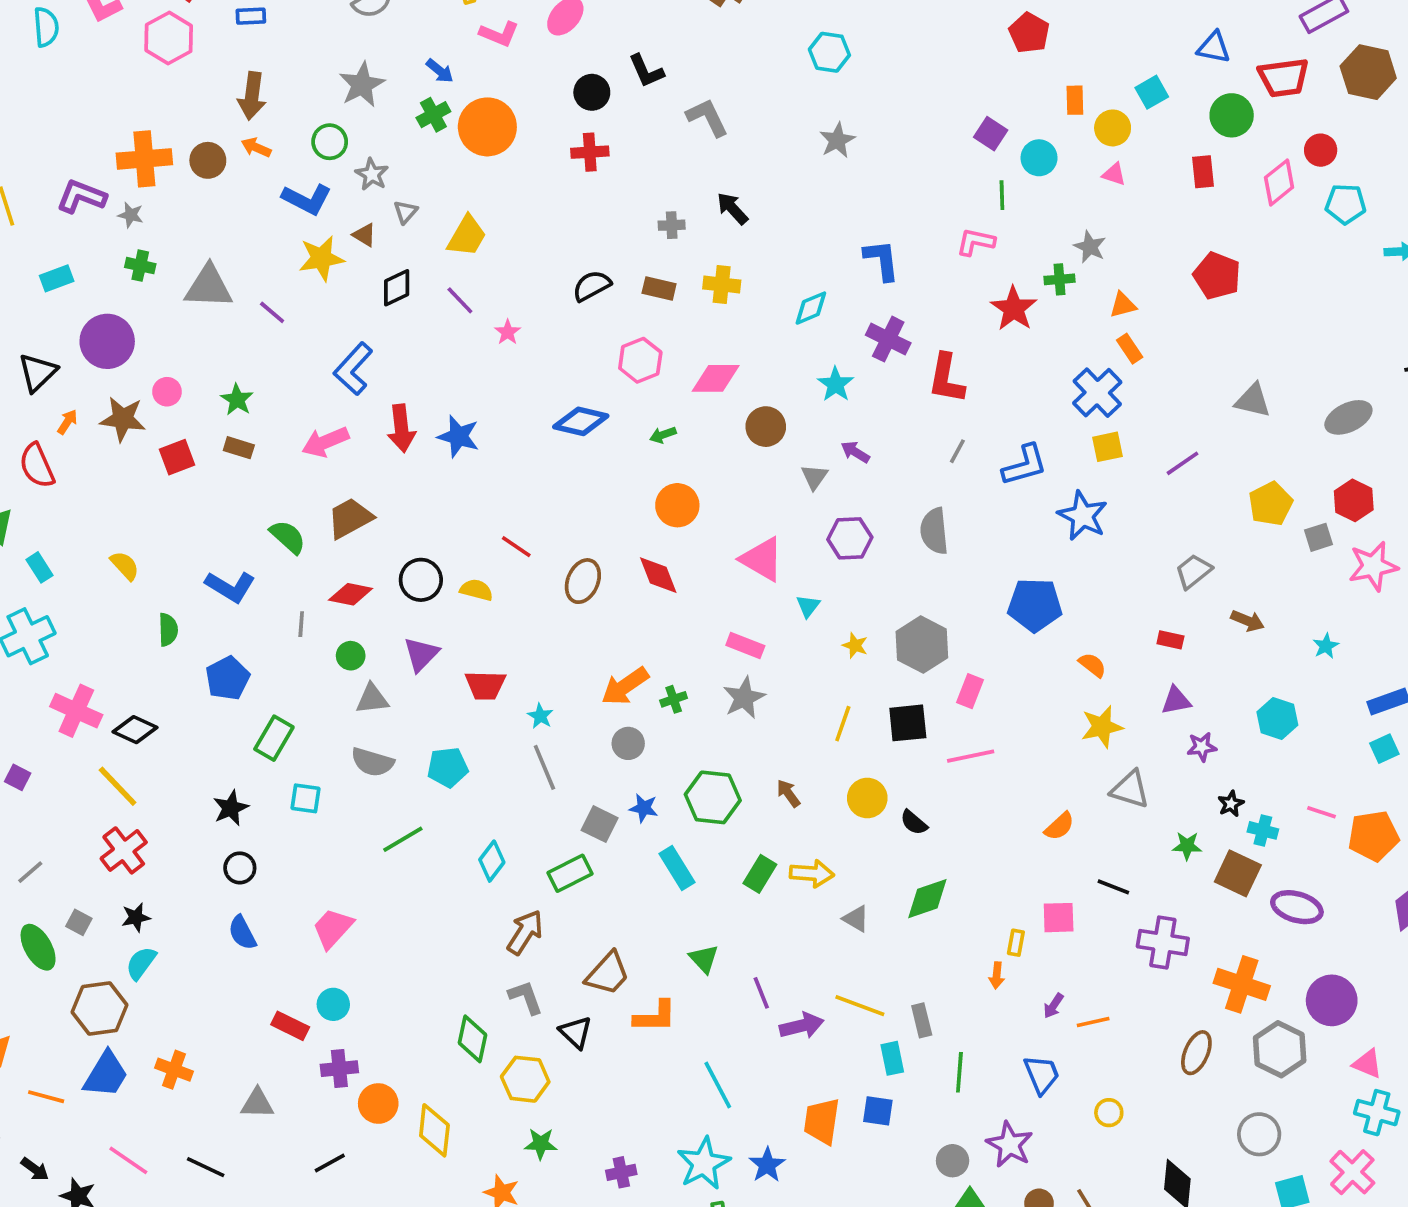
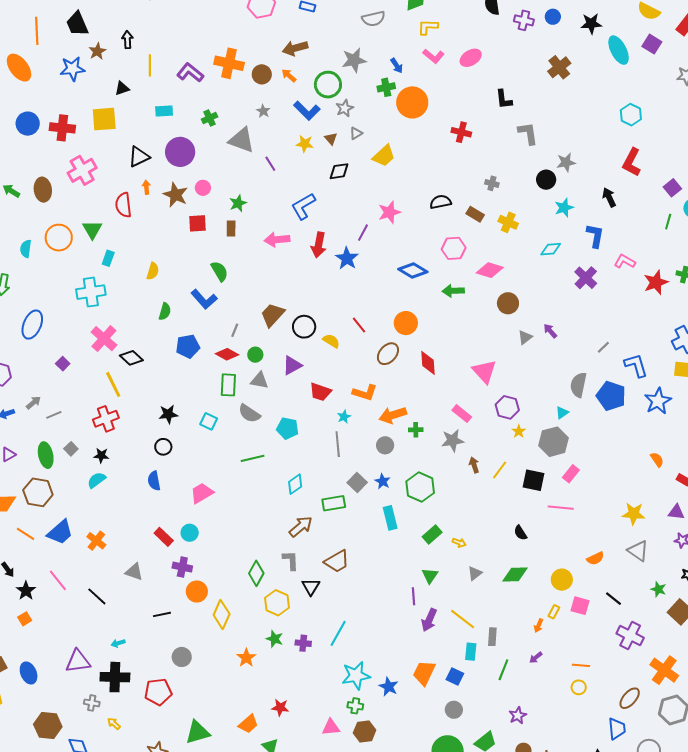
cyan hexagon: (829, 52) -> (631, 115), moved
black circle: (592, 92) -> (546, 180), moved
brown arrow: (252, 96) -> (295, 48), turned 50
gray star: (837, 140) -> (566, 162), moved
green circle: (330, 142) -> (328, 85), size x1.4
black arrow: (732, 208) -> (609, 197), moved
gray star: (131, 215) -> (263, 111), moved
pink L-shape: (976, 242) -> (625, 261), moved
yellow star: (321, 258) -> (305, 144), size x0.7
green cross: (140, 266) -> (210, 118), turned 35
purple line: (460, 300) -> (363, 233), moved, turned 54
pink star: (508, 332) -> (389, 212), size x1.6
red L-shape: (946, 378) -> (632, 162), moved
cyan star: (836, 384) -> (564, 208), moved
orange arrow: (67, 422) -> (146, 187), turned -56
green arrow: (663, 435) -> (453, 291), size x1.5
brown rectangle: (239, 448) -> (231, 229), turned 56
blue L-shape: (1025, 465) -> (636, 365), turned -108
orange circle: (677, 505) -> (406, 323), moved
brown trapezoid: (350, 518) -> (273, 315), moved, turned -36
green semicircle: (288, 537) -> (219, 271), moved
purple hexagon: (850, 538) -> (507, 407), moved
yellow semicircle: (125, 566) -> (153, 271), turned 42
cyan rectangle: (39, 567) -> (108, 258), turned 35
red diamond: (351, 594) -> (227, 354), moved
blue pentagon: (1035, 605) -> (611, 396), moved
cyan triangle: (808, 606) -> (562, 413), moved
orange semicircle: (1092, 665) -> (657, 460), moved
green rectangle: (274, 738) -> (228, 385), moved, turned -45
brown arrow: (788, 793) -> (474, 465), moved
yellow circle: (867, 798) -> (562, 580), moved
yellow arrow: (812, 873) -> (459, 543), size x0.6
gray triangle: (856, 919) -> (475, 573), turned 35
green triangle: (704, 959) -> (430, 576), moved
purple arrow: (1053, 1006) -> (536, 658), moved
brown hexagon: (100, 1008) -> (38, 492), moved
orange L-shape: (655, 1016) -> (365, 393), moved
purple arrow: (802, 1026) -> (429, 620), turned 110
blue trapezoid: (1042, 1075) -> (617, 729), moved
cyan line: (718, 1085) -> (338, 633), moved, turned 40
yellow circle: (1109, 1113) -> (579, 687), moved
purple star: (1010, 1145) -> (518, 715), size x0.7
gray circle: (953, 1161) -> (454, 710), moved
blue star: (767, 1165) -> (389, 687), turned -30
purple cross: (621, 1172) -> (303, 643), moved

